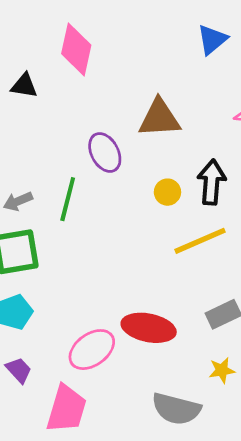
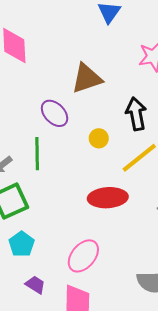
yellow circle: (167, 192) -> (99, 138), moved
red ellipse: (149, 328) -> (108, 198), moved

